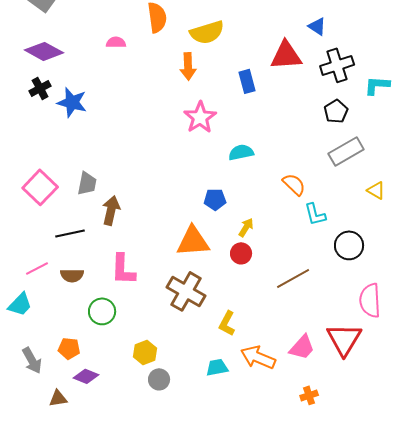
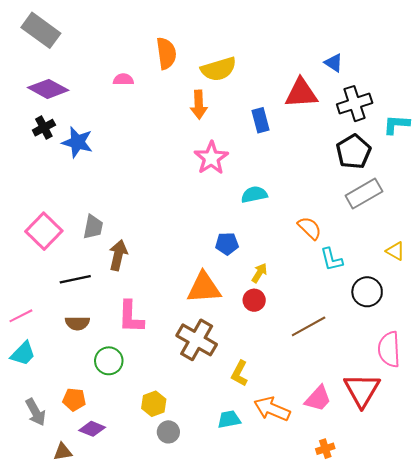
black pentagon: (336, 111) -> (354, 152), size x1.4
yellow triangle: (376, 190) -> (395, 251), moved
pink line: (37, 268) -> (21, 316), moved

